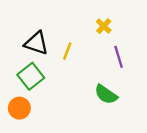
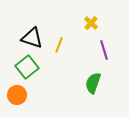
green semicircle: (106, 94) -> (93, 83), turned 75

